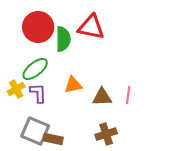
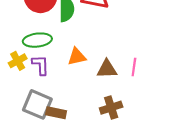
green ellipse: (35, 69) -> (37, 40), turned 32

